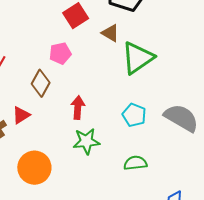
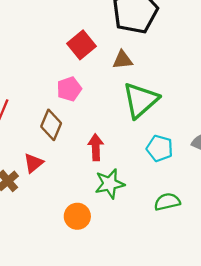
brown triangle: (110, 33) -> (123, 60), turned -30
green triangle: (138, 58) -> (140, 100), moved
orange circle: (34, 168) -> (77, 216), moved, size x0.7

